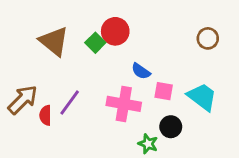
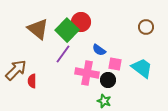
green square: (95, 43) -> (67, 30), size x1.6
purple line: (70, 102) -> (63, 54), moved
black circle: (171, 127) -> (108, 80), moved

